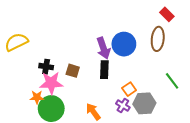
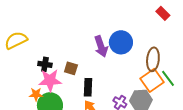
brown ellipse: (158, 39) -> (153, 59), moved
black rectangle: (104, 70) -> (88, 87), moved
orange square: (129, 89) -> (152, 80), moved, size x1.6

